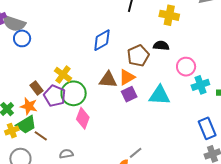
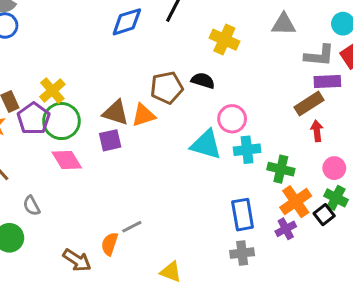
blue diamond: (102, 40) -> (127, 22), moved
purple square: (129, 94) -> (110, 140), moved
cyan triangle: (159, 95) -> (206, 145), moved
pink diamond: (83, 118) -> (67, 160), turned -65
gray semicircle: (66, 154) -> (32, 206), turned -120

